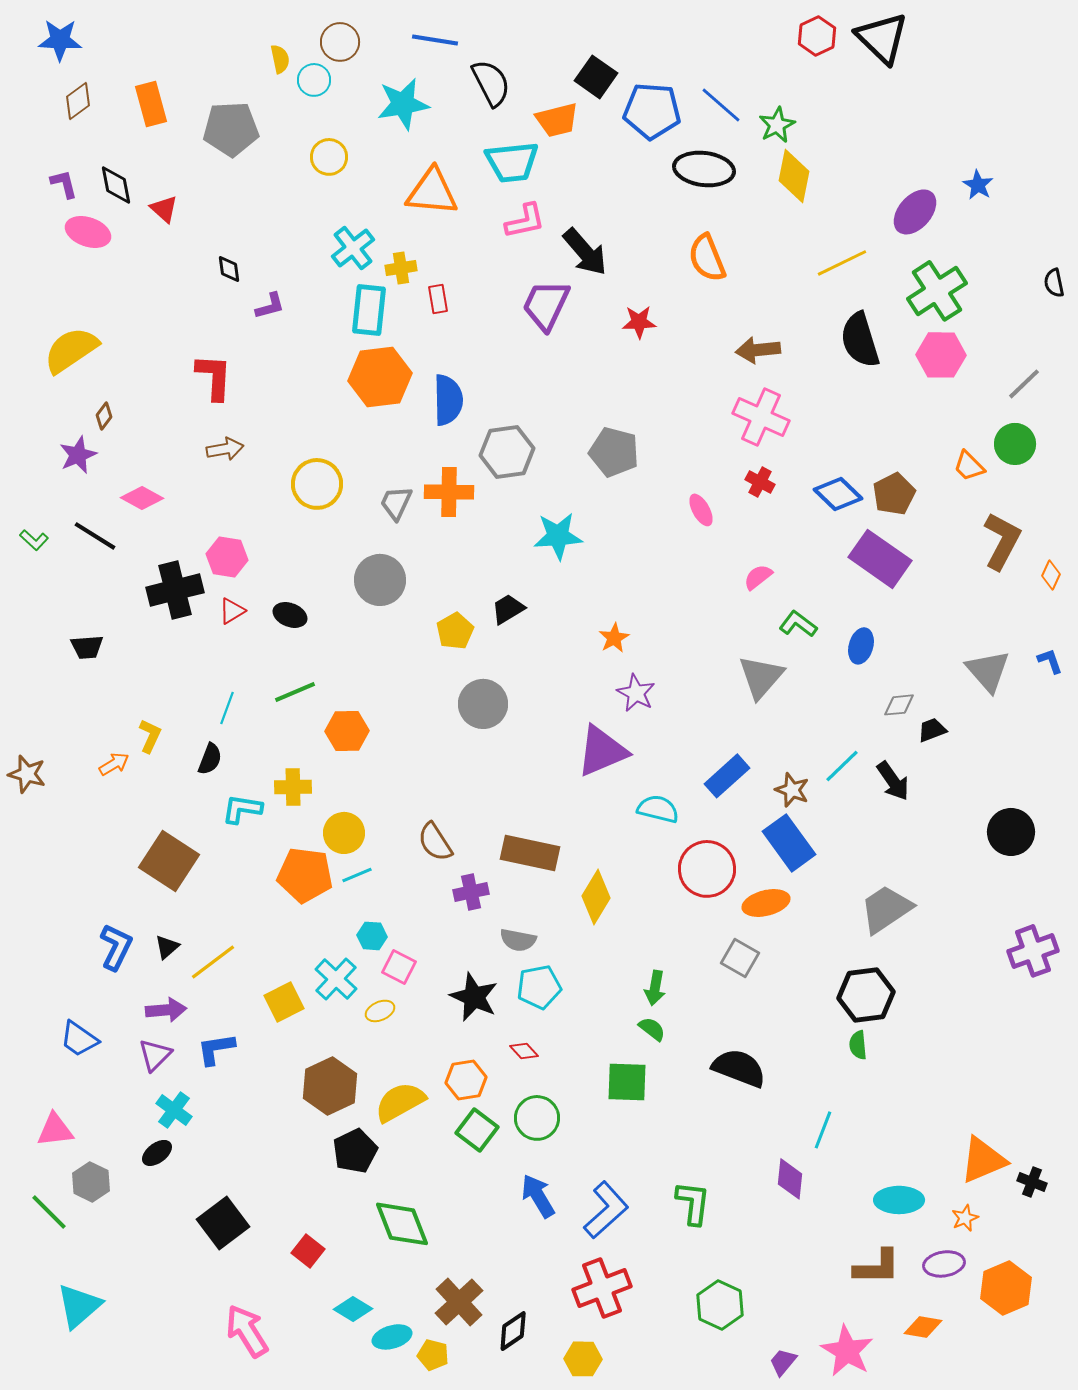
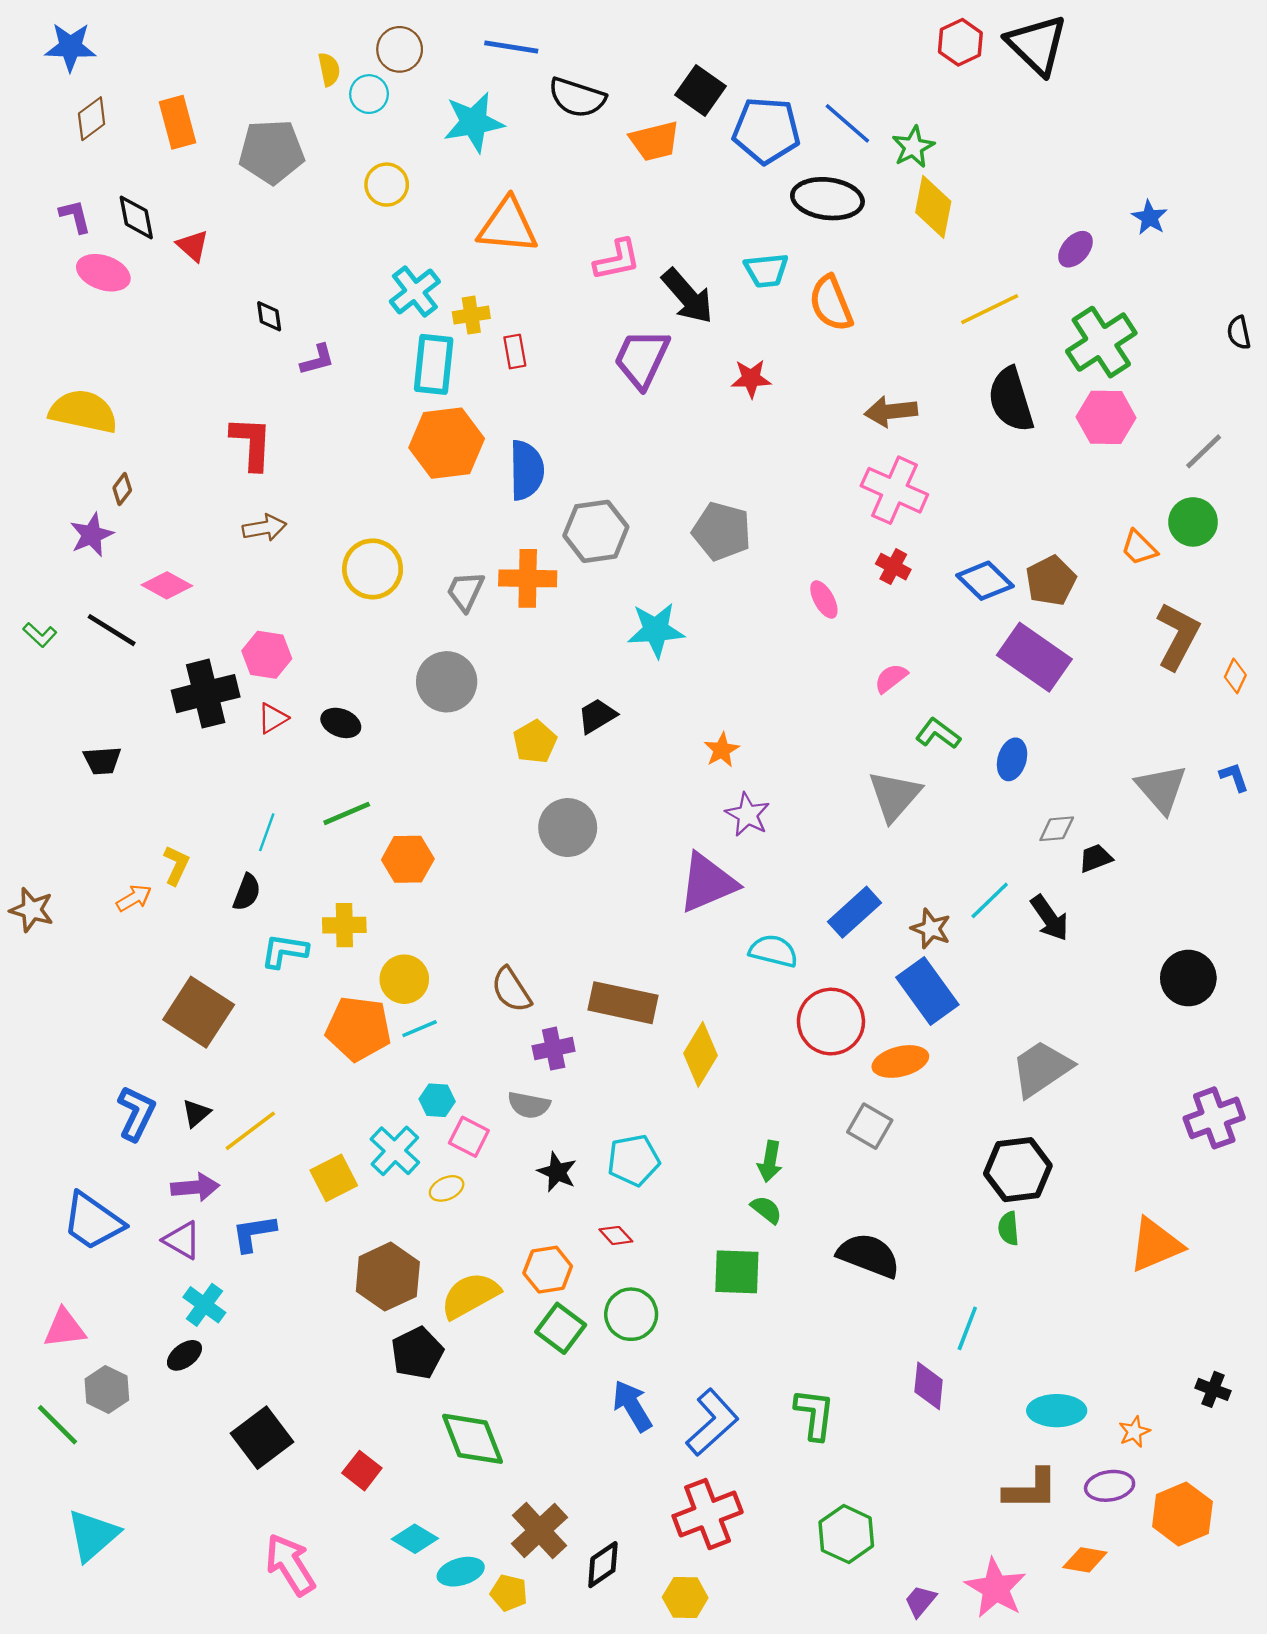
black semicircle: (491, 83) -> (577, 98), turned 135
cyan trapezoid: (512, 162) -> (766, 270), moved, size x0.7
purple ellipse: (915, 212) -> (1075, 249), size x0.7
yellow semicircle: (71, 350) -> (83, 411), turned 46
gray semicircle: (518, 940) -> (529, 1105), moved
black star: (474, 997) -> (557, 1172), size x0.7
blue trapezoid: (79, 1039) -> (93, 1221), size x1.4
purple triangle: (155, 1055) -> (182, 1240), turned -45
orange triangle: (983, 1160) -> (1155, 1245), moved

